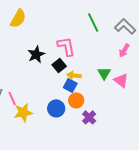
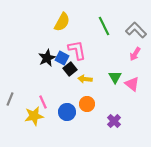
yellow semicircle: (18, 18) -> (62, 22), moved
blue square: (70, 85) -> (62, 58), moved
pink line: (12, 98) -> (43, 102), moved
purple cross: (89, 117) -> (114, 121), moved

